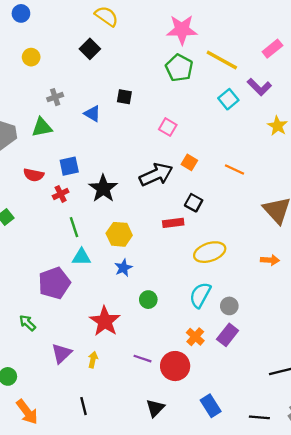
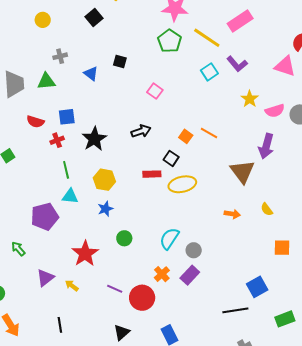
pink rectangle: (272, 49) -> (240, 21), moved, size x1.4
orange square: (189, 162) -> (186, 136), moved
black arrow: (156, 175) -> (141, 131), size x0.7
yellow ellipse: (210, 252) -> (182, 184), moved
yellow arrow: (93, 360) -> (72, 286), turned -72

